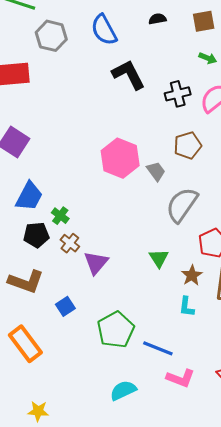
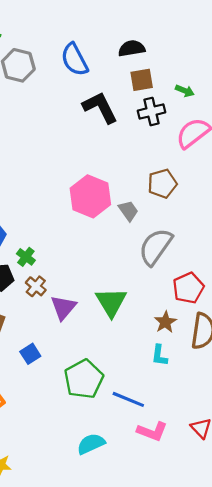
black semicircle: (157, 19) -> (132, 48), size x1.4
brown square: (204, 21) -> (142, 80), moved
black cross: (178, 94) -> (152, 112), moved
green triangle: (159, 258) -> (111, 302), moved, size x1.5

